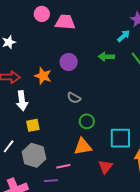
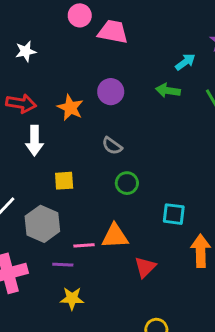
cyan arrow: (124, 36) -> (185, 62), moved
yellow square: (33, 125) -> (64, 181), moved
cyan square: (120, 138) -> (174, 214), size x0.7
orange triangle: (83, 147) -> (115, 236), moved
red triangle: (105, 167) -> (145, 267), moved

